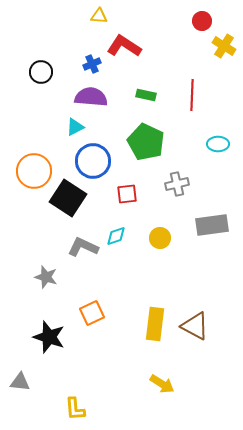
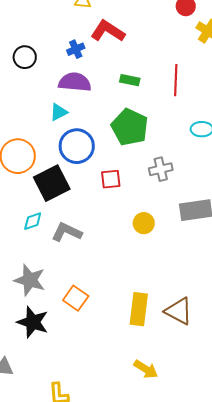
black square: (68, 198) -> (52, 183), turned 30
cyan diamond: (116, 236) -> (33, 221), moved
gray star: (46, 277) -> (30, 280), moved, size x1.4
orange square: (92, 313) -> (76, 298), turned -30

